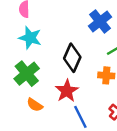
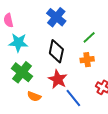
blue cross: (100, 21) -> (56, 17), moved

